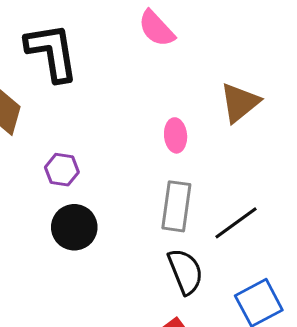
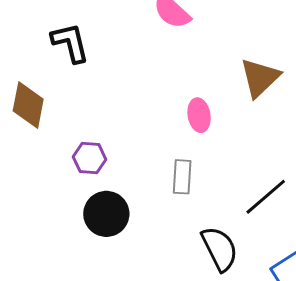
black L-shape: (52, 52) -> (70, 43), size x0.7
gray rectangle: (176, 206) -> (182, 177), moved, size x0.7

